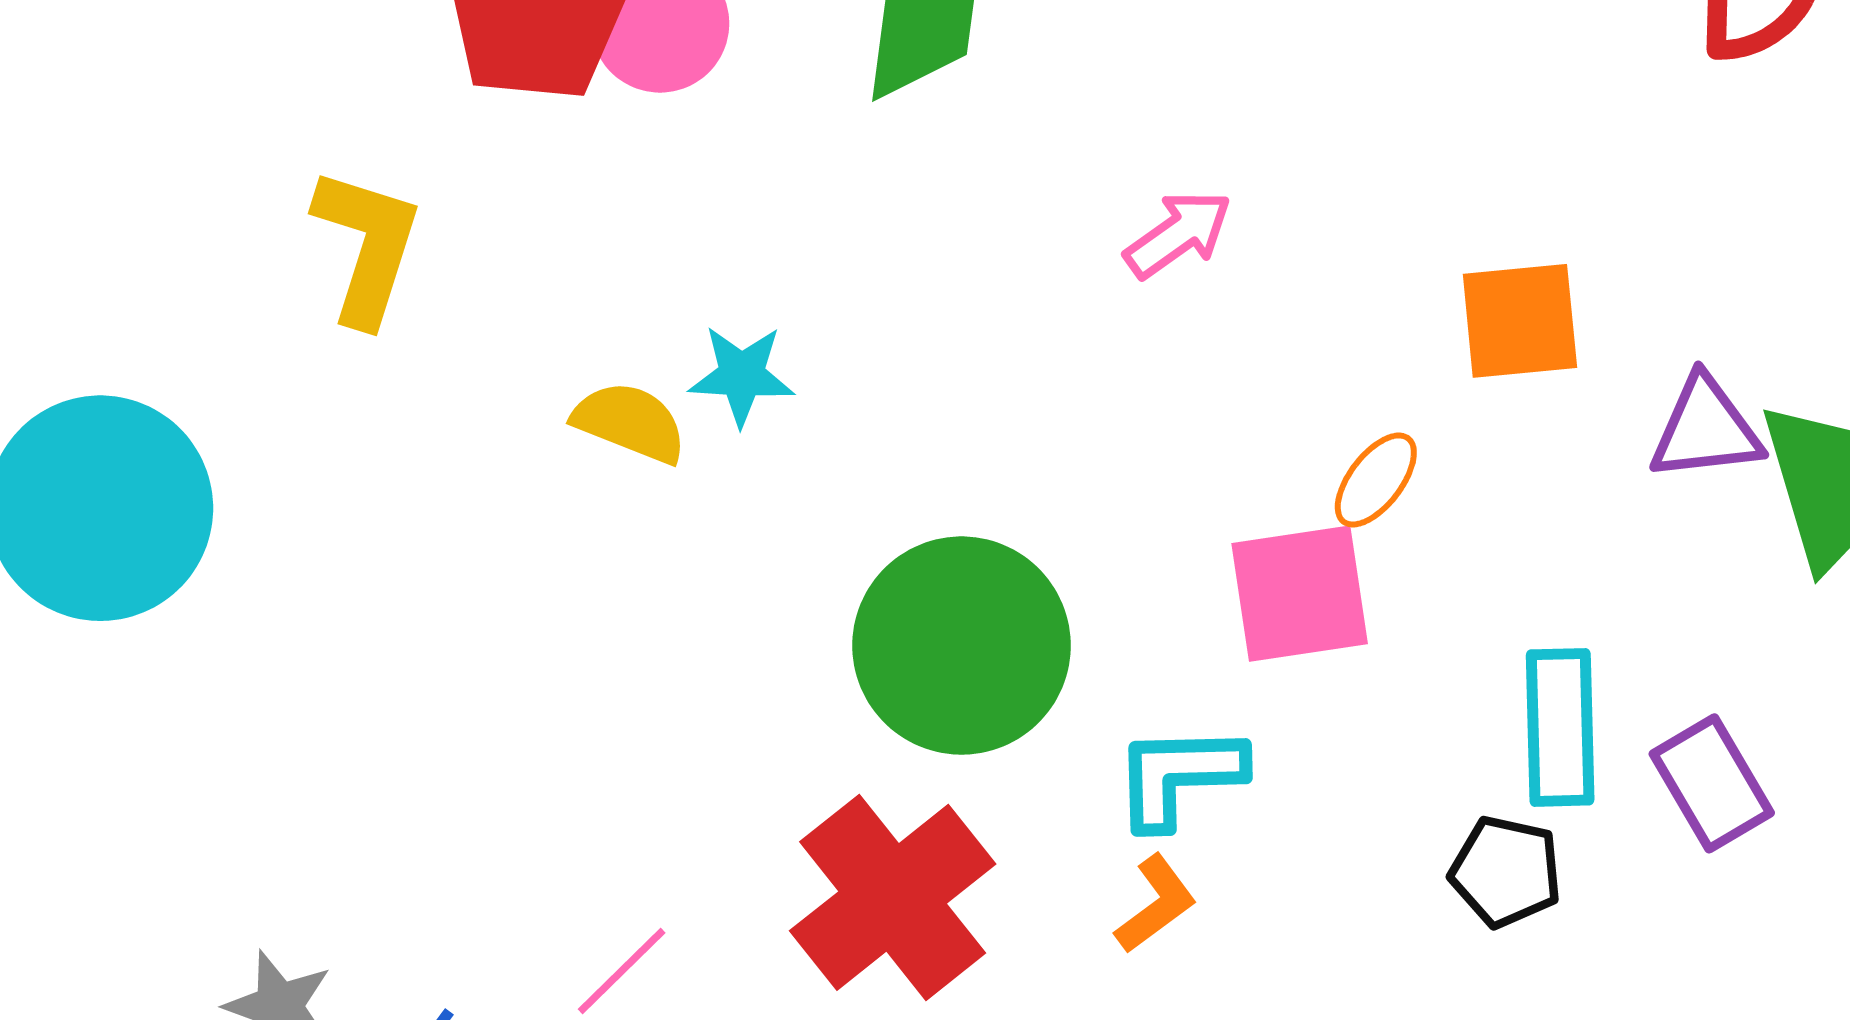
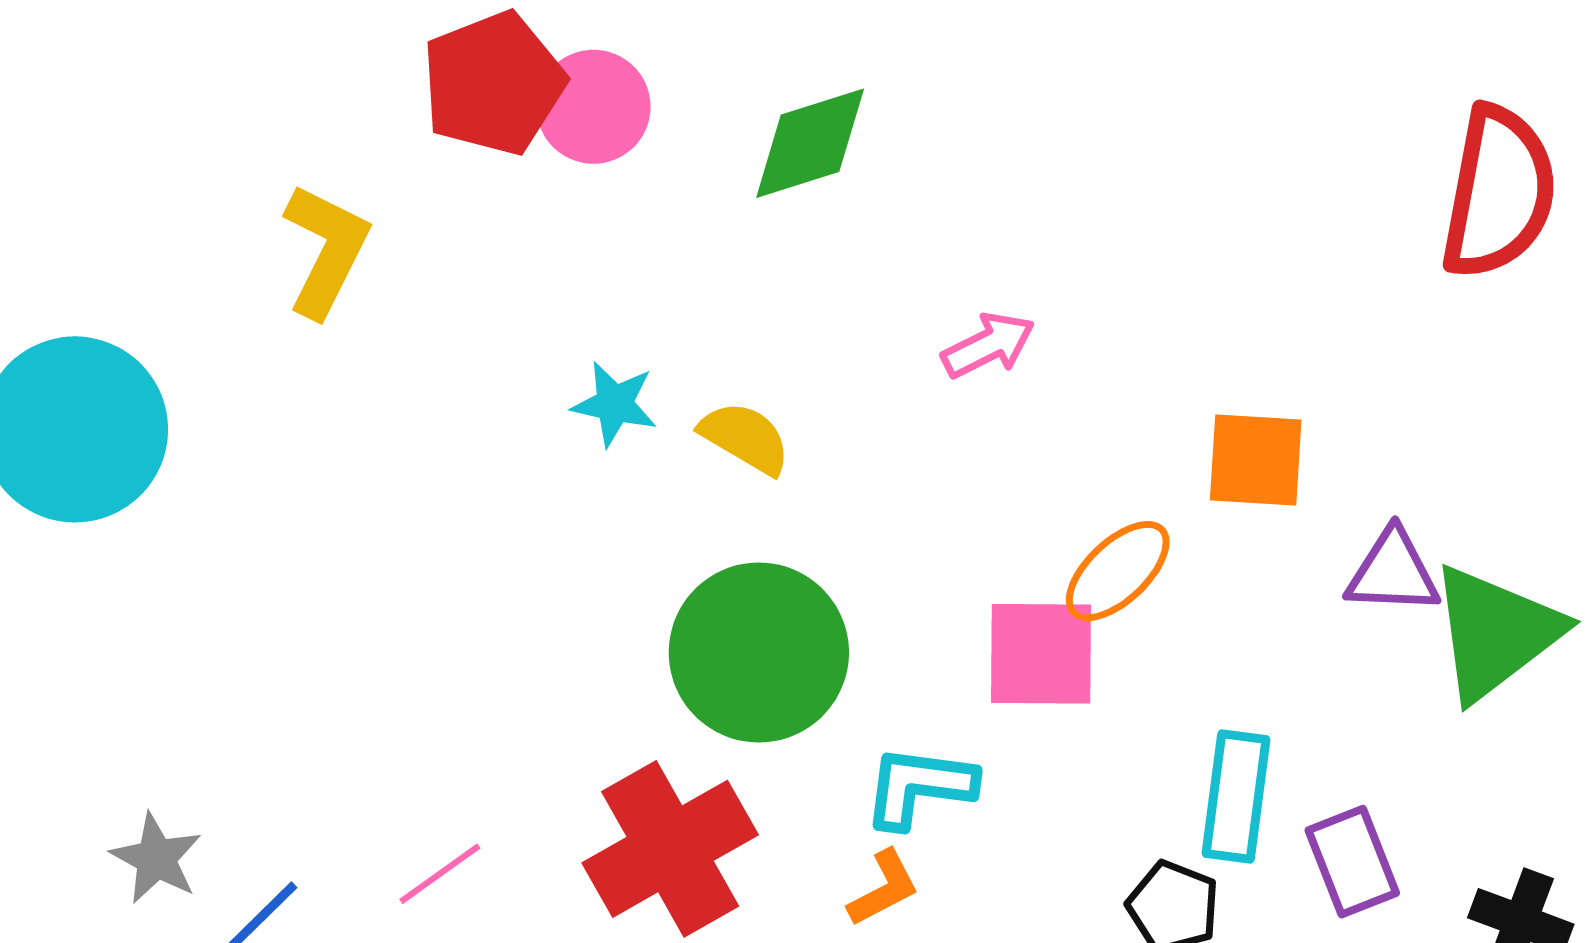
yellow semicircle: (630, 422) -> (745, 438), moved
orange ellipse: (1376, 480) -> (1118, 571), size x1.4

